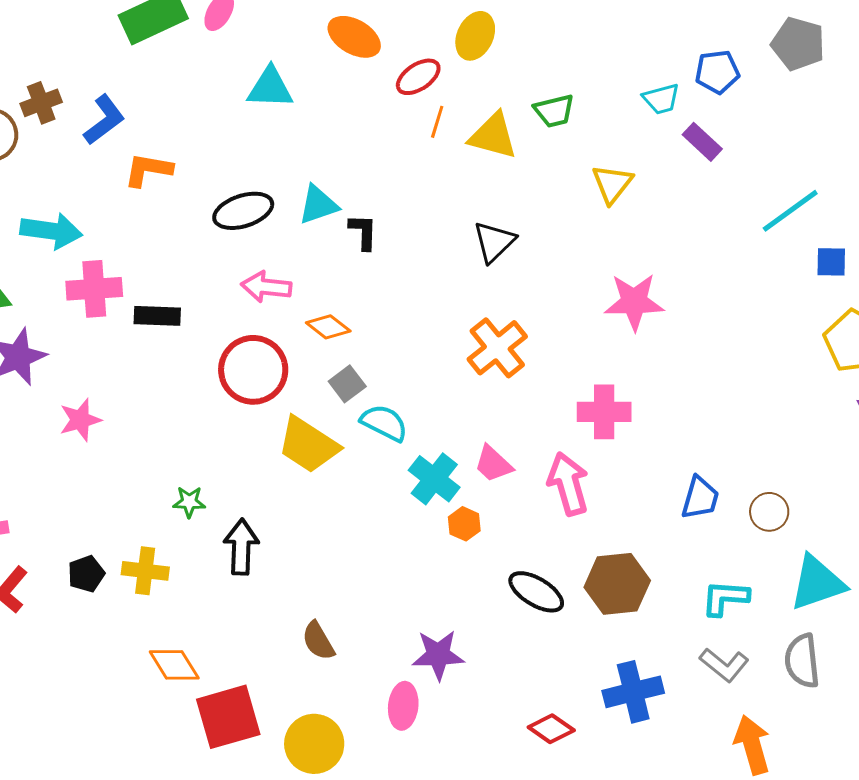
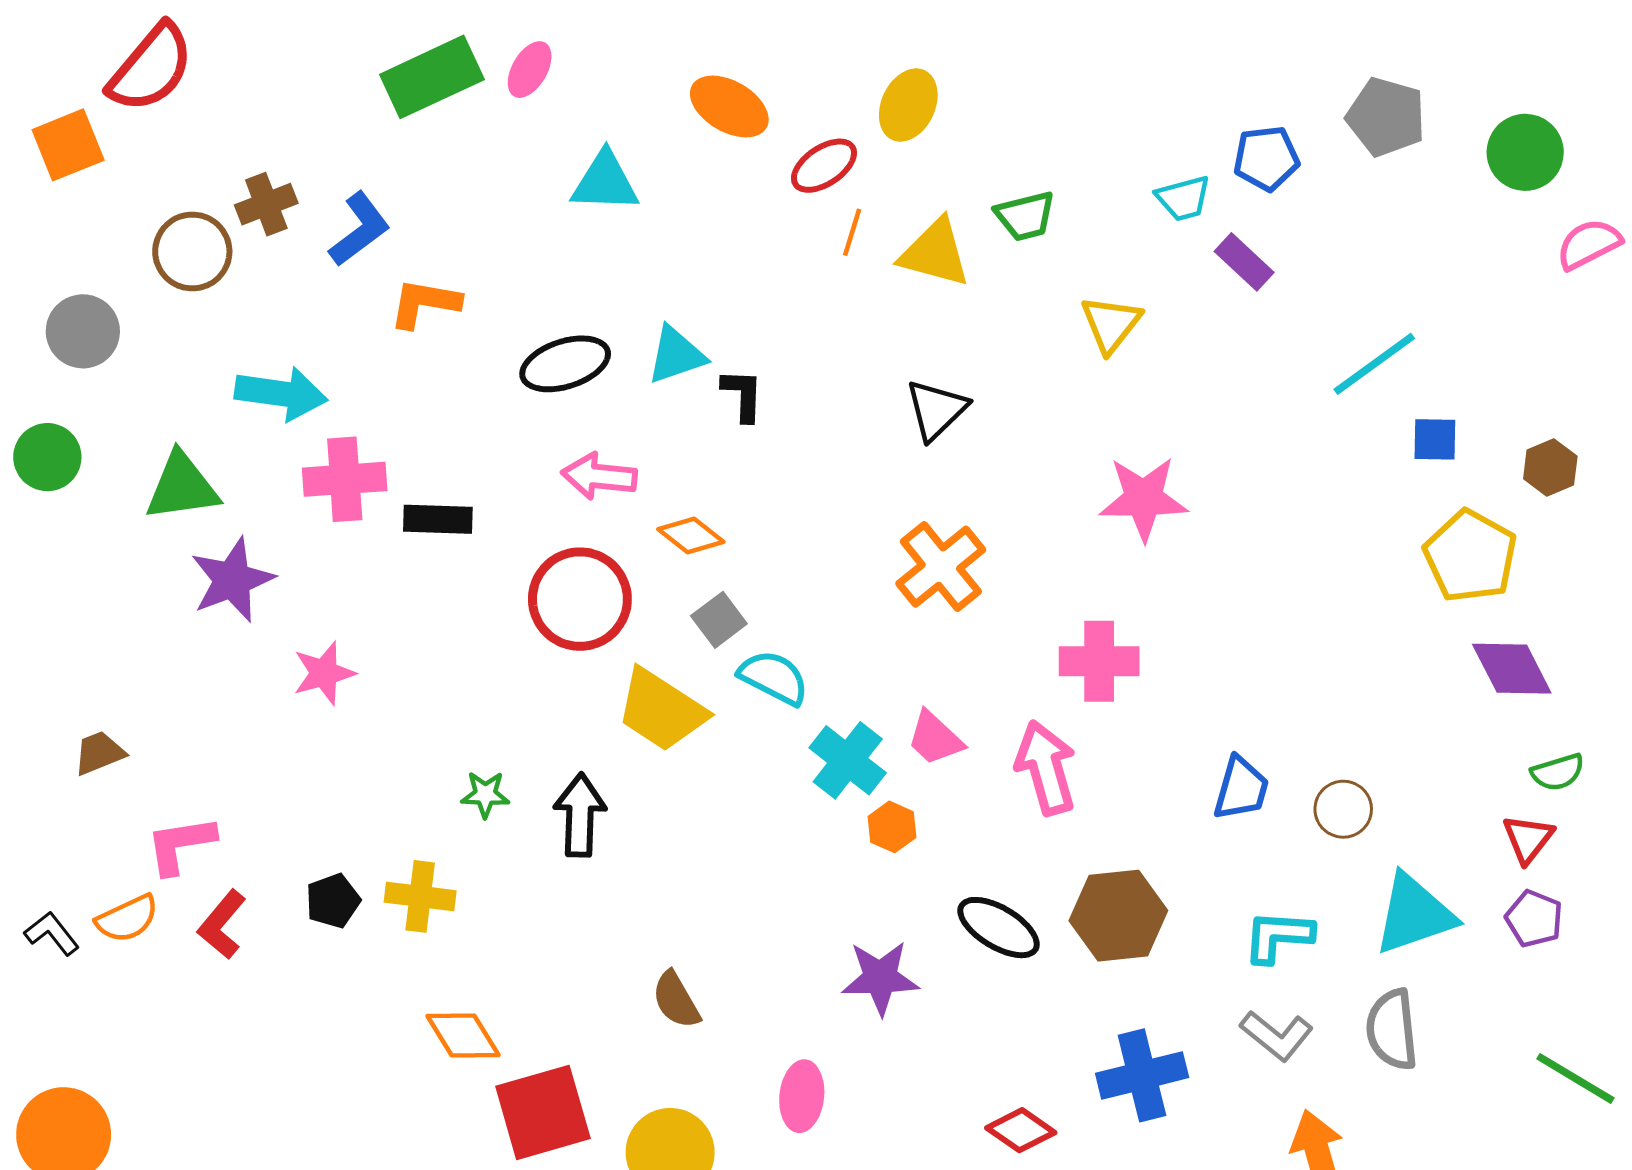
black arrow: (241, 547) -> (580, 815), moved
purple star: (438, 655) -> (880, 978), moved

